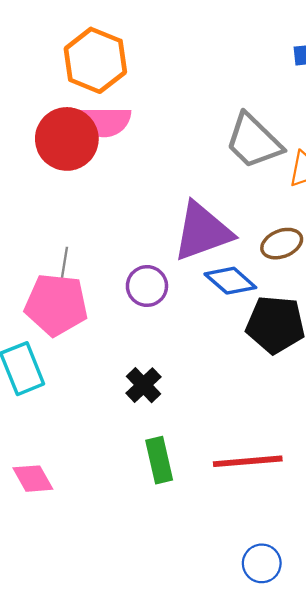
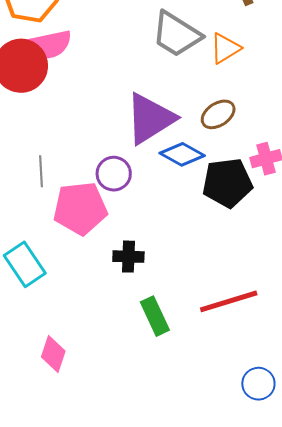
pink pentagon: (56, 305) -> (80, 208), moved
black cross: (143, 385) -> (128, 257), turned -32
pink diamond: (33, 479) -> (53, 354), turned 60

